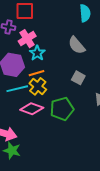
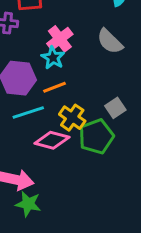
pink cross: (27, 39) -> (60, 39), moved
gray square: (78, 78) -> (115, 108), moved, turned 32
yellow cross: (38, 86) -> (72, 118), moved

